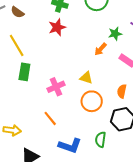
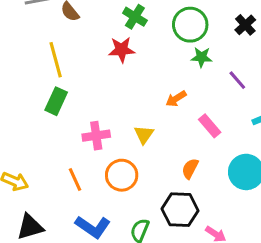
green star: (115, 34) -> (201, 57), moved
yellow triangle: (86, 78) -> (144, 135), turned 32
orange circle: (92, 101) -> (122, 175), moved

